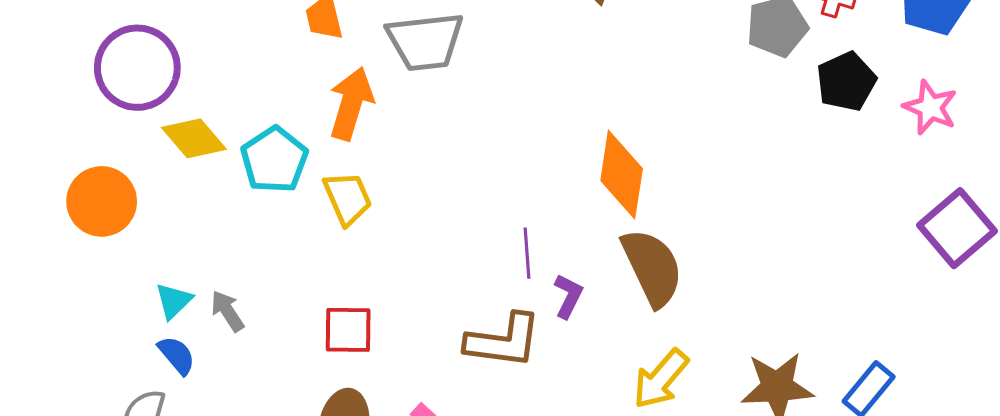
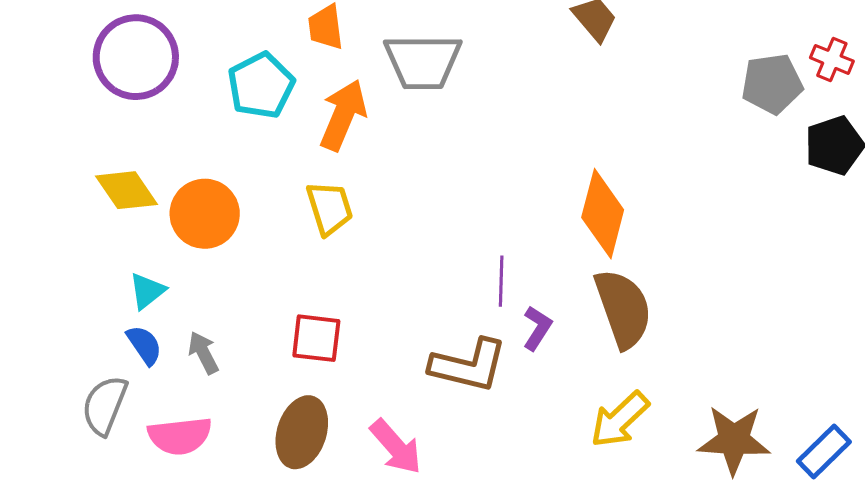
yellow diamond: (194, 138) -> (127, 190), moved
cyan pentagon: (274, 160) -> (261, 85), moved
orange circle: (102, 201) -> (205, 214), moved
gray arrow: (227, 311) -> (203, 353), moved

